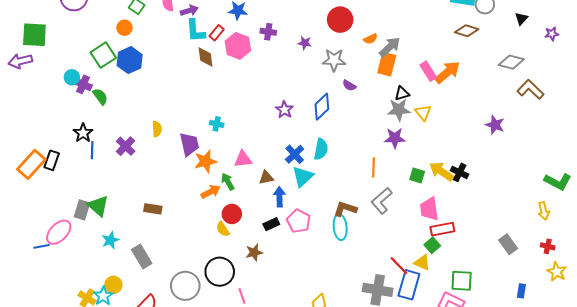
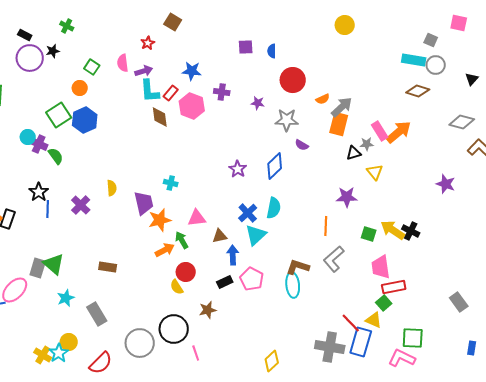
gray star: (399, 110) -> (367, 144), moved, size x0.6

